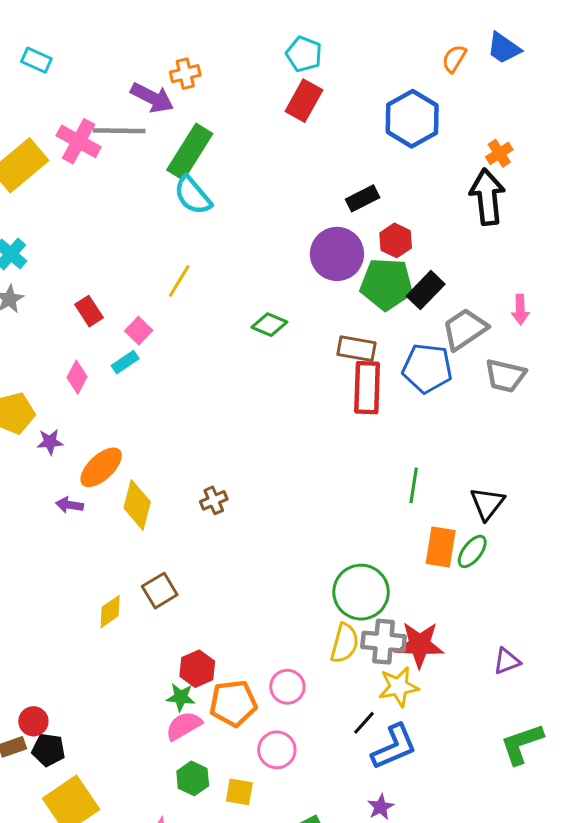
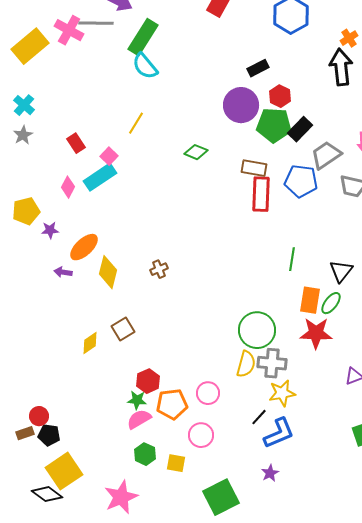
cyan rectangle: (125, 362) -> (100, 177), size x1.8
red star: (420, 645) -> (316, 333), moved

